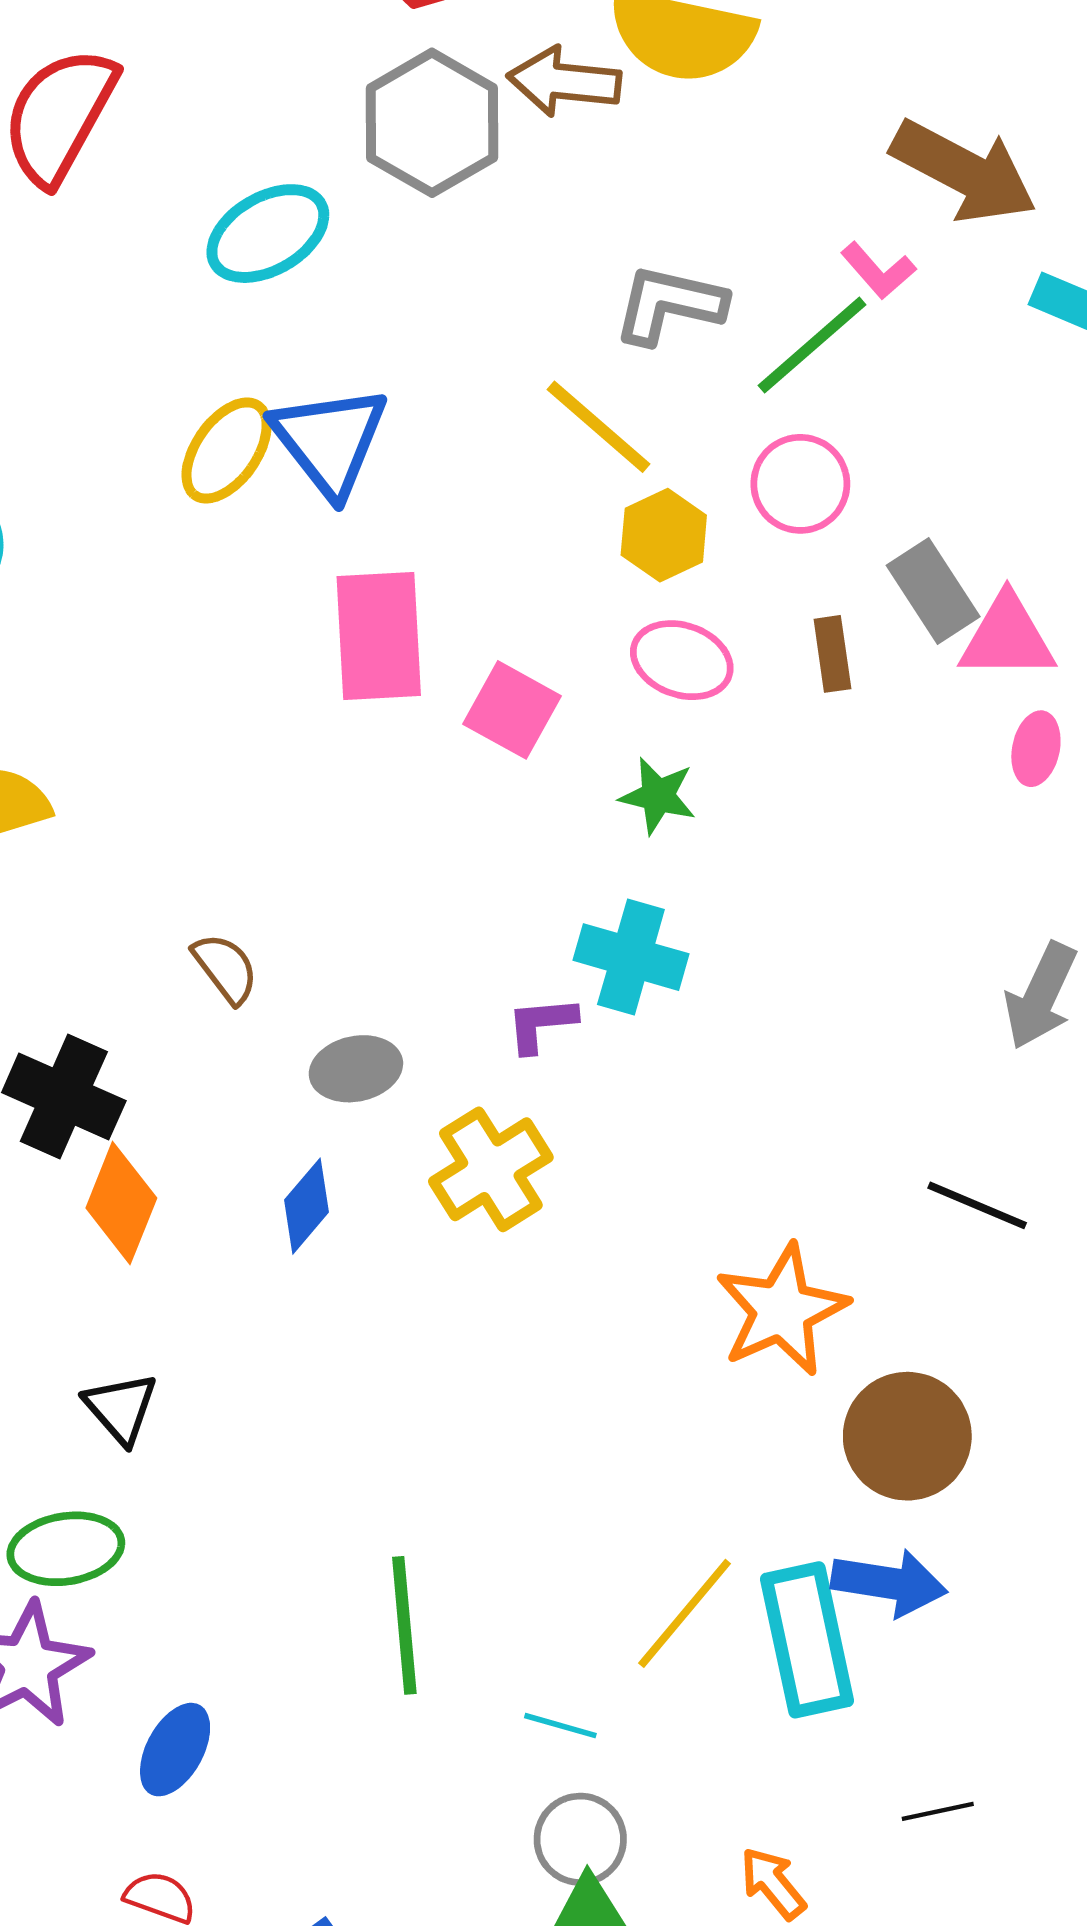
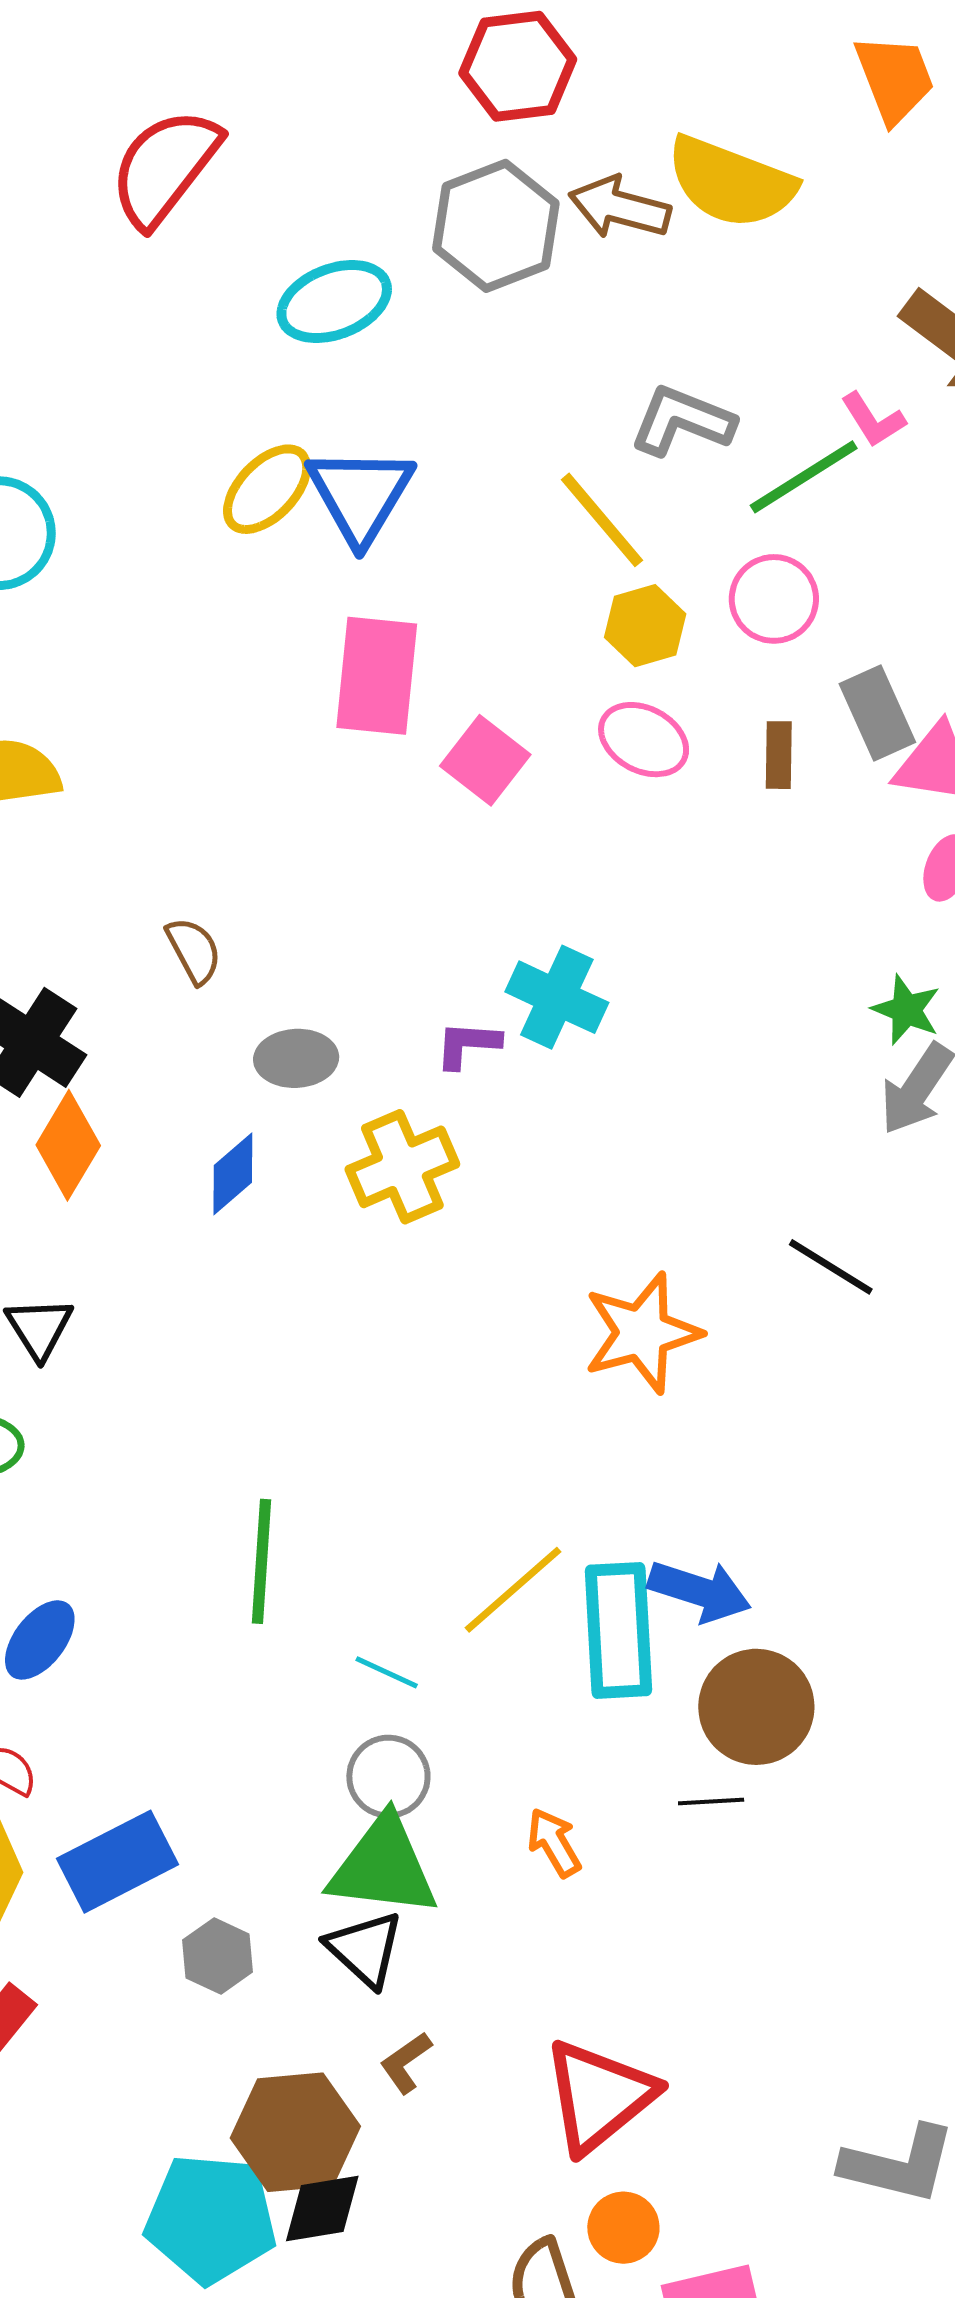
green star: (658, 796) -> (906, 1010), moved
brown circle: (907, 1436) -> (756, 1707), moved

